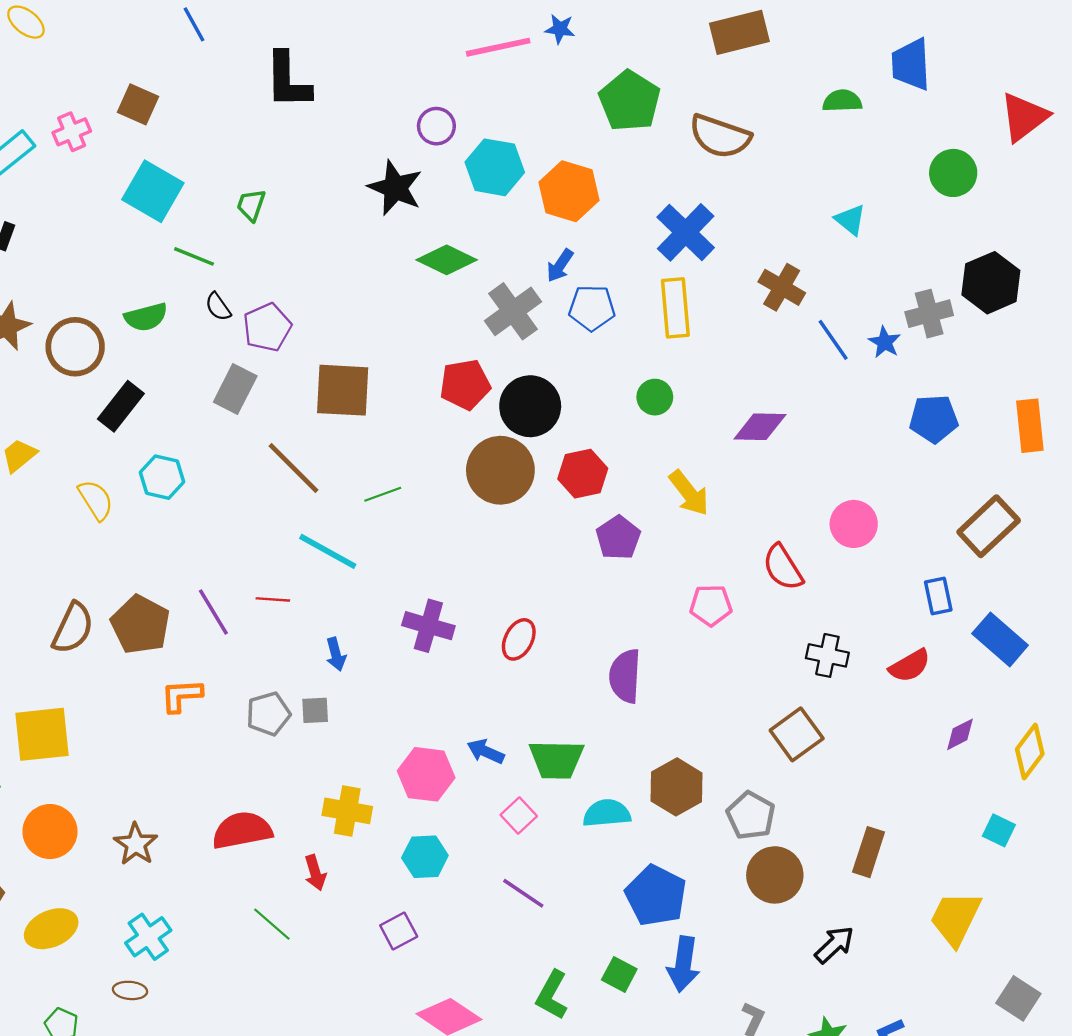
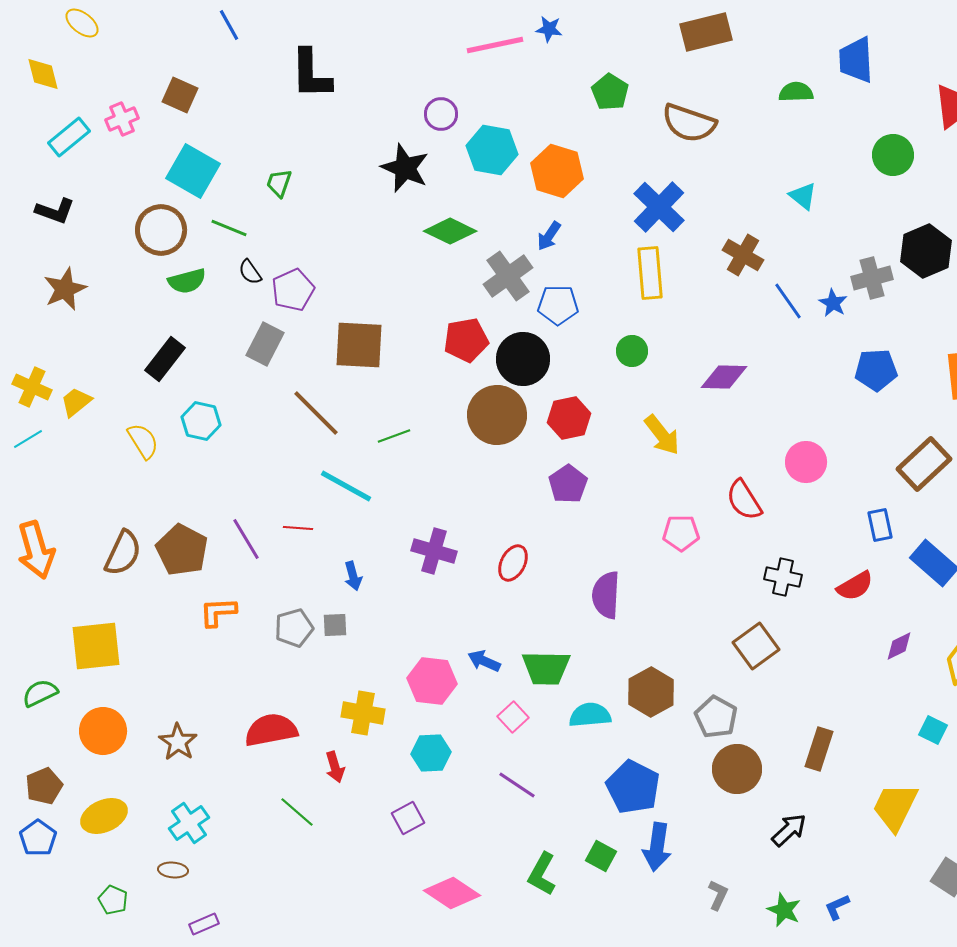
green pentagon: (630, 101) -> (610, 92), size x0.7
blue pentagon: (592, 308) -> (558, 305), moved
brown circle: (75, 347) -> (161, 230), moved
purple pentagon: (618, 538) -> (568, 484), moved

